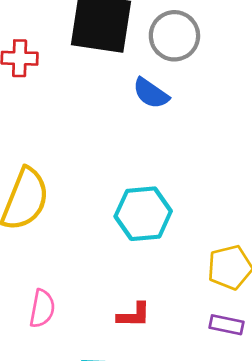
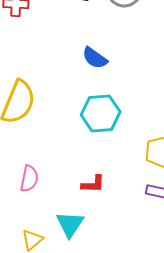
blue semicircle: (151, 93) -> (95, 58), moved

